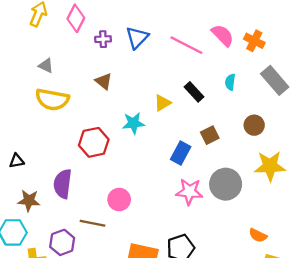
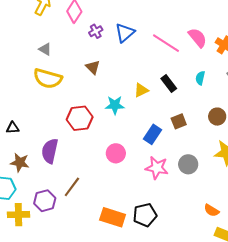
purple cross: (103, 39) -> (96, 31), turned -32
gray circle: (226, 184) -> (188, 164), size x0.7
pink circle: (119, 200) -> (116, 153), moved
brown line: (92, 223) -> (72, 187), turned -70

